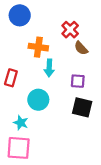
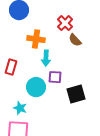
purple square: (78, 81) -> (55, 77), moved
black square: (82, 107) -> (76, 94), turned -30

